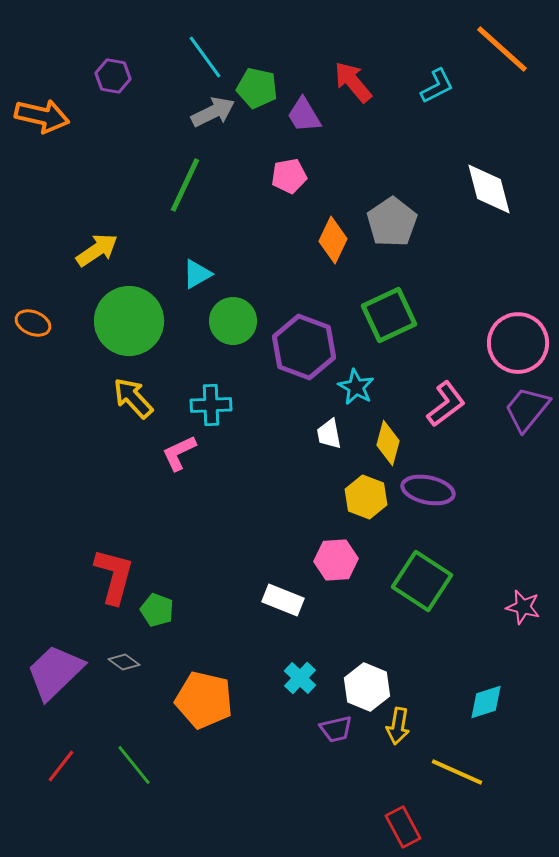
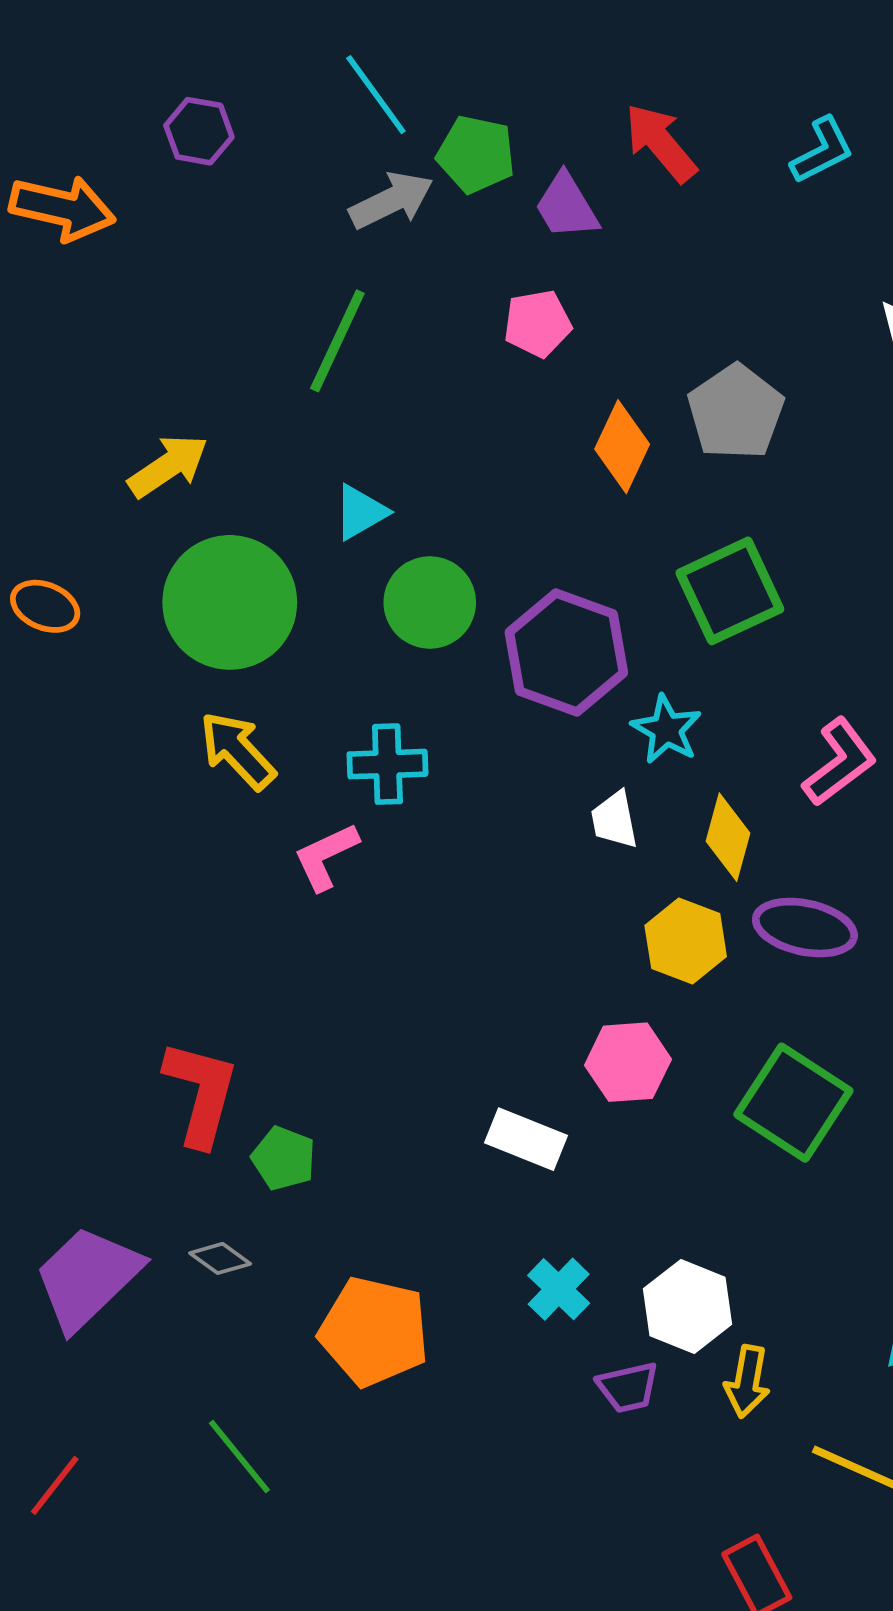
red line: (61, 766) -> (55, 1485), moved

